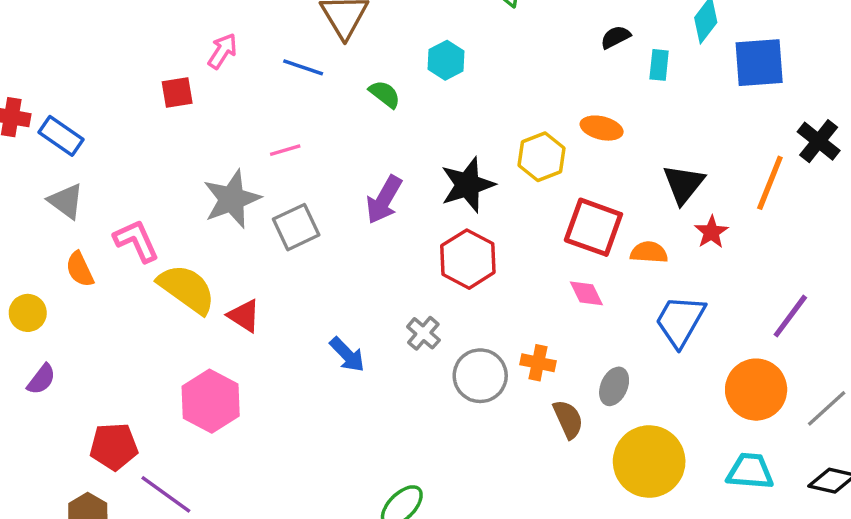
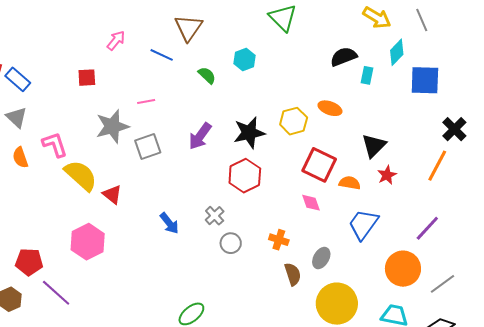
black semicircle: (615, 37) -> (344, 57), size x1.5
red square: (177, 93) -> (87, 78), moved
orange line: (770, 183) -> (437, 166), moved
gray circle: (480, 376) -> (231, 243), moved, size x0.7

